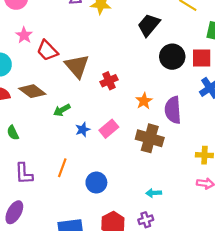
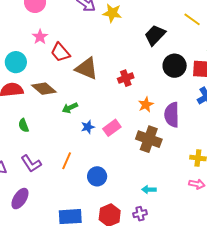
brown triangle: (77, 66) -> (87, 68), turned -30
red cross: (109, 81) -> (126, 78), moved
purple L-shape: (24, 174) -> (31, 164), turned -35

